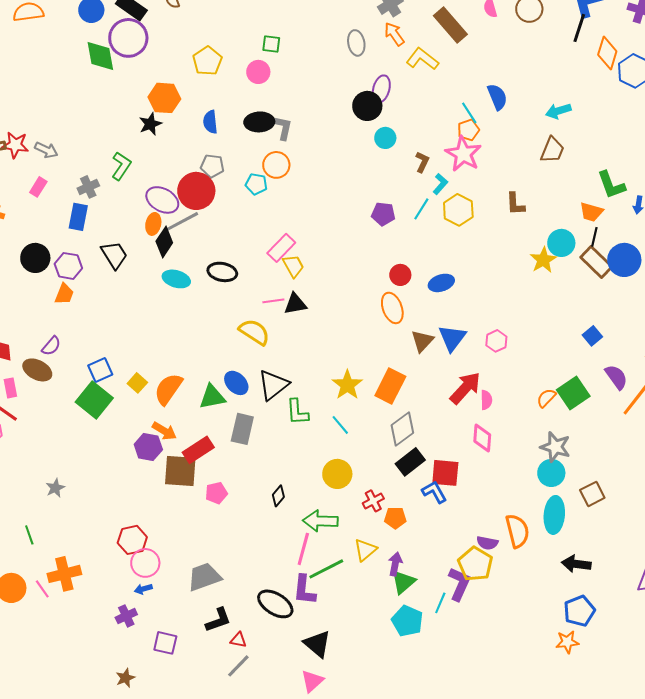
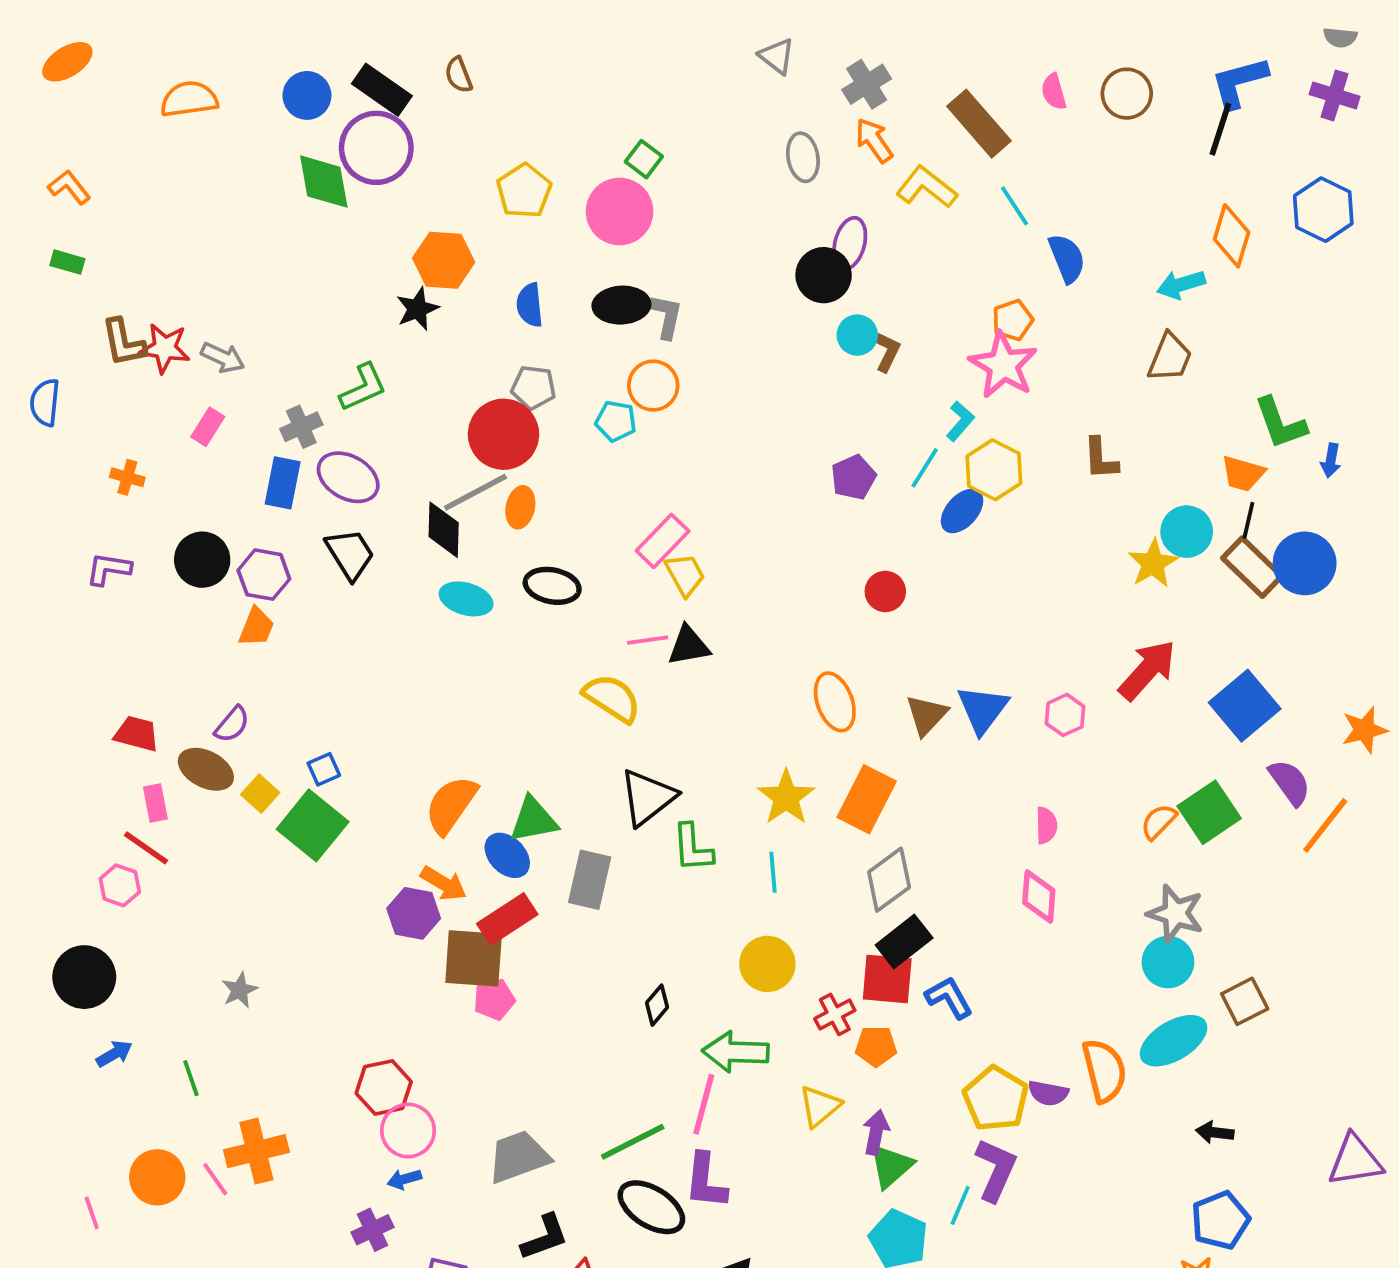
green square: (271, 44) -> (644, 159), turned 30
orange diamond: (607, 53) -> (1232, 236), moved
pink circle: (258, 72) -> (620, 212), size x1.5
cyan line: (469, 113) -> (1014, 206), moved
brown L-shape: (422, 162) -> (887, 352), moved
green L-shape: (121, 166) -> (363, 387), turned 32
purple ellipse: (162, 200) -> (348, 477), moved
purple pentagon: (383, 214) -> (854, 477), turned -30
orange ellipse: (153, 224) -> (520, 507), moved
black diamond: (164, 242) -> (444, 530), turned -32
blue ellipse: (441, 283) -> (962, 511), moved, turned -30
orange ellipse: (392, 308) -> (835, 702), moved
blue square: (592, 336) -> (1245, 706), size x1.8
blue square: (100, 370) -> (324, 769), size x0.7
yellow square: (137, 383) -> (260, 794), moved
blue ellipse: (236, 383) -> (507, 855), moved
red arrow: (465, 388) -> (1147, 670), moved
cyan line: (340, 425) -> (773, 872), turned 35
red square: (445, 473) -> (887, 979), moved
pink pentagon: (216, 493) -> (494, 999), moved
cyan ellipse: (554, 515) -> (1174, 1041), turned 54
yellow pentagon: (475, 564) -> (996, 1099), moved
black arrow: (576, 564) -> (1215, 1132), size x0.7
green line: (326, 569) -> (633, 1142), moved

